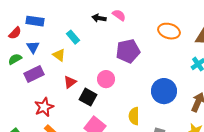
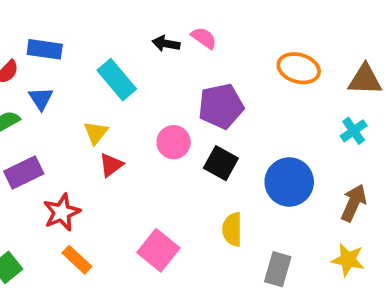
cyan rectangle: (73, 37) -> (117, 80), size x1.5
yellow triangle: (59, 55) -> (96, 133), moved, turned 32
purple rectangle: (34, 74) -> (24, 173), moved
pink circle: (106, 79) -> (174, 142), moved
black square: (88, 97) -> (221, 163), moved

